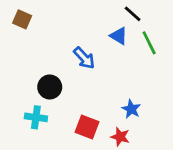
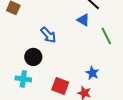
green line: (149, 43) -> (106, 36), moved
blue arrow: (84, 58) -> (48, 35), moved

